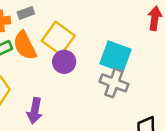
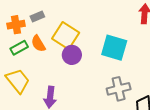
orange semicircle: (25, 46) -> (38, 44), size x0.7
gray cross: (114, 83) -> (119, 89), moved, turned -30

